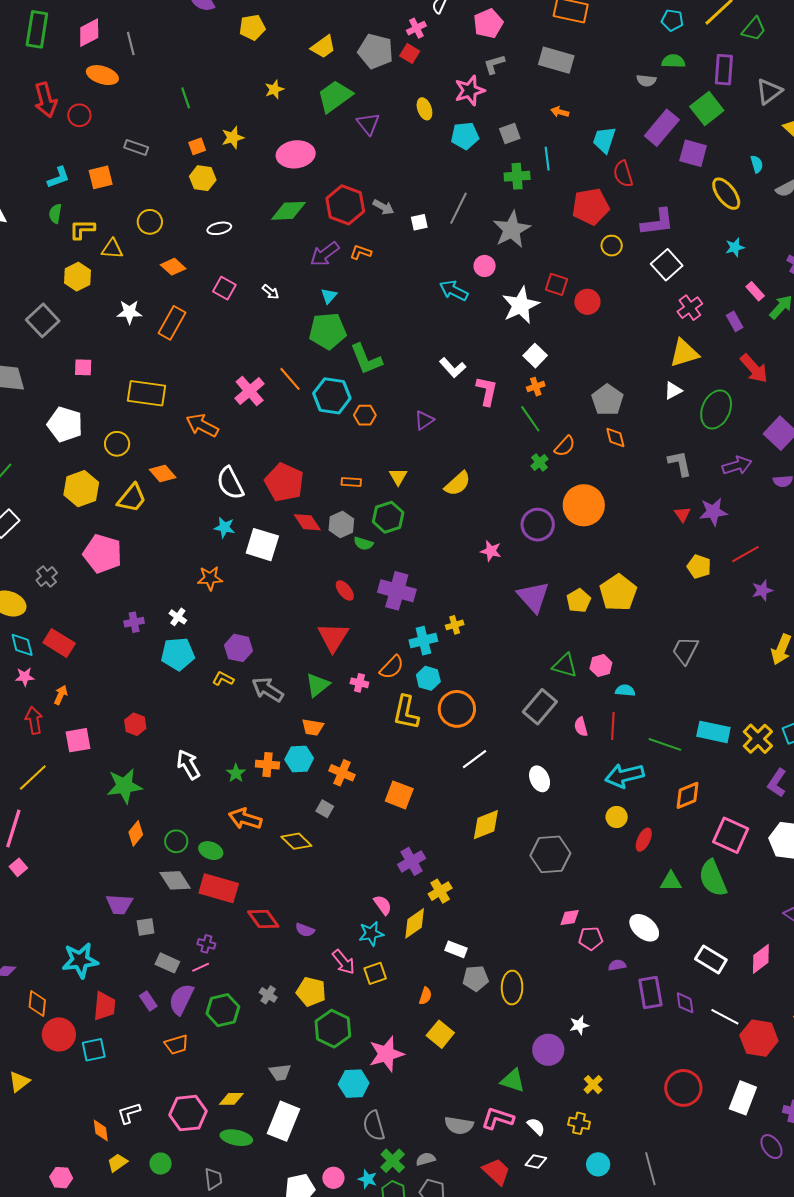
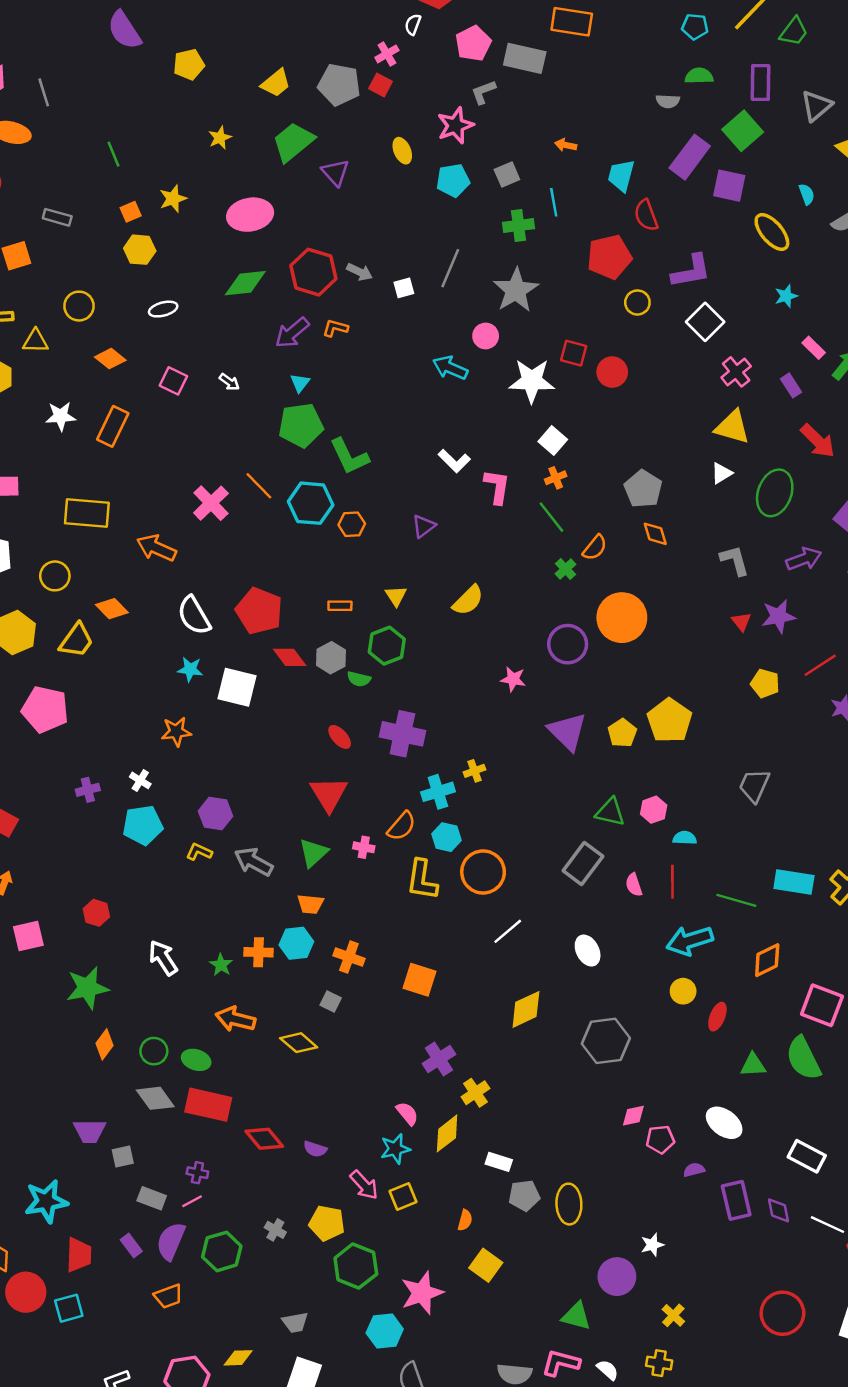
gray rectangle: (556, 60) -> (525, 58), moved
white star: (521, 305) -> (532, 381), turned 30
yellow triangle: (684, 353) -> (732, 427), turned 36

